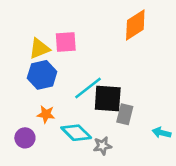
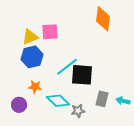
orange diamond: (135, 25) -> (103, 19), turned -50
gray rectangle: (125, 114) -> (102, 99), moved

